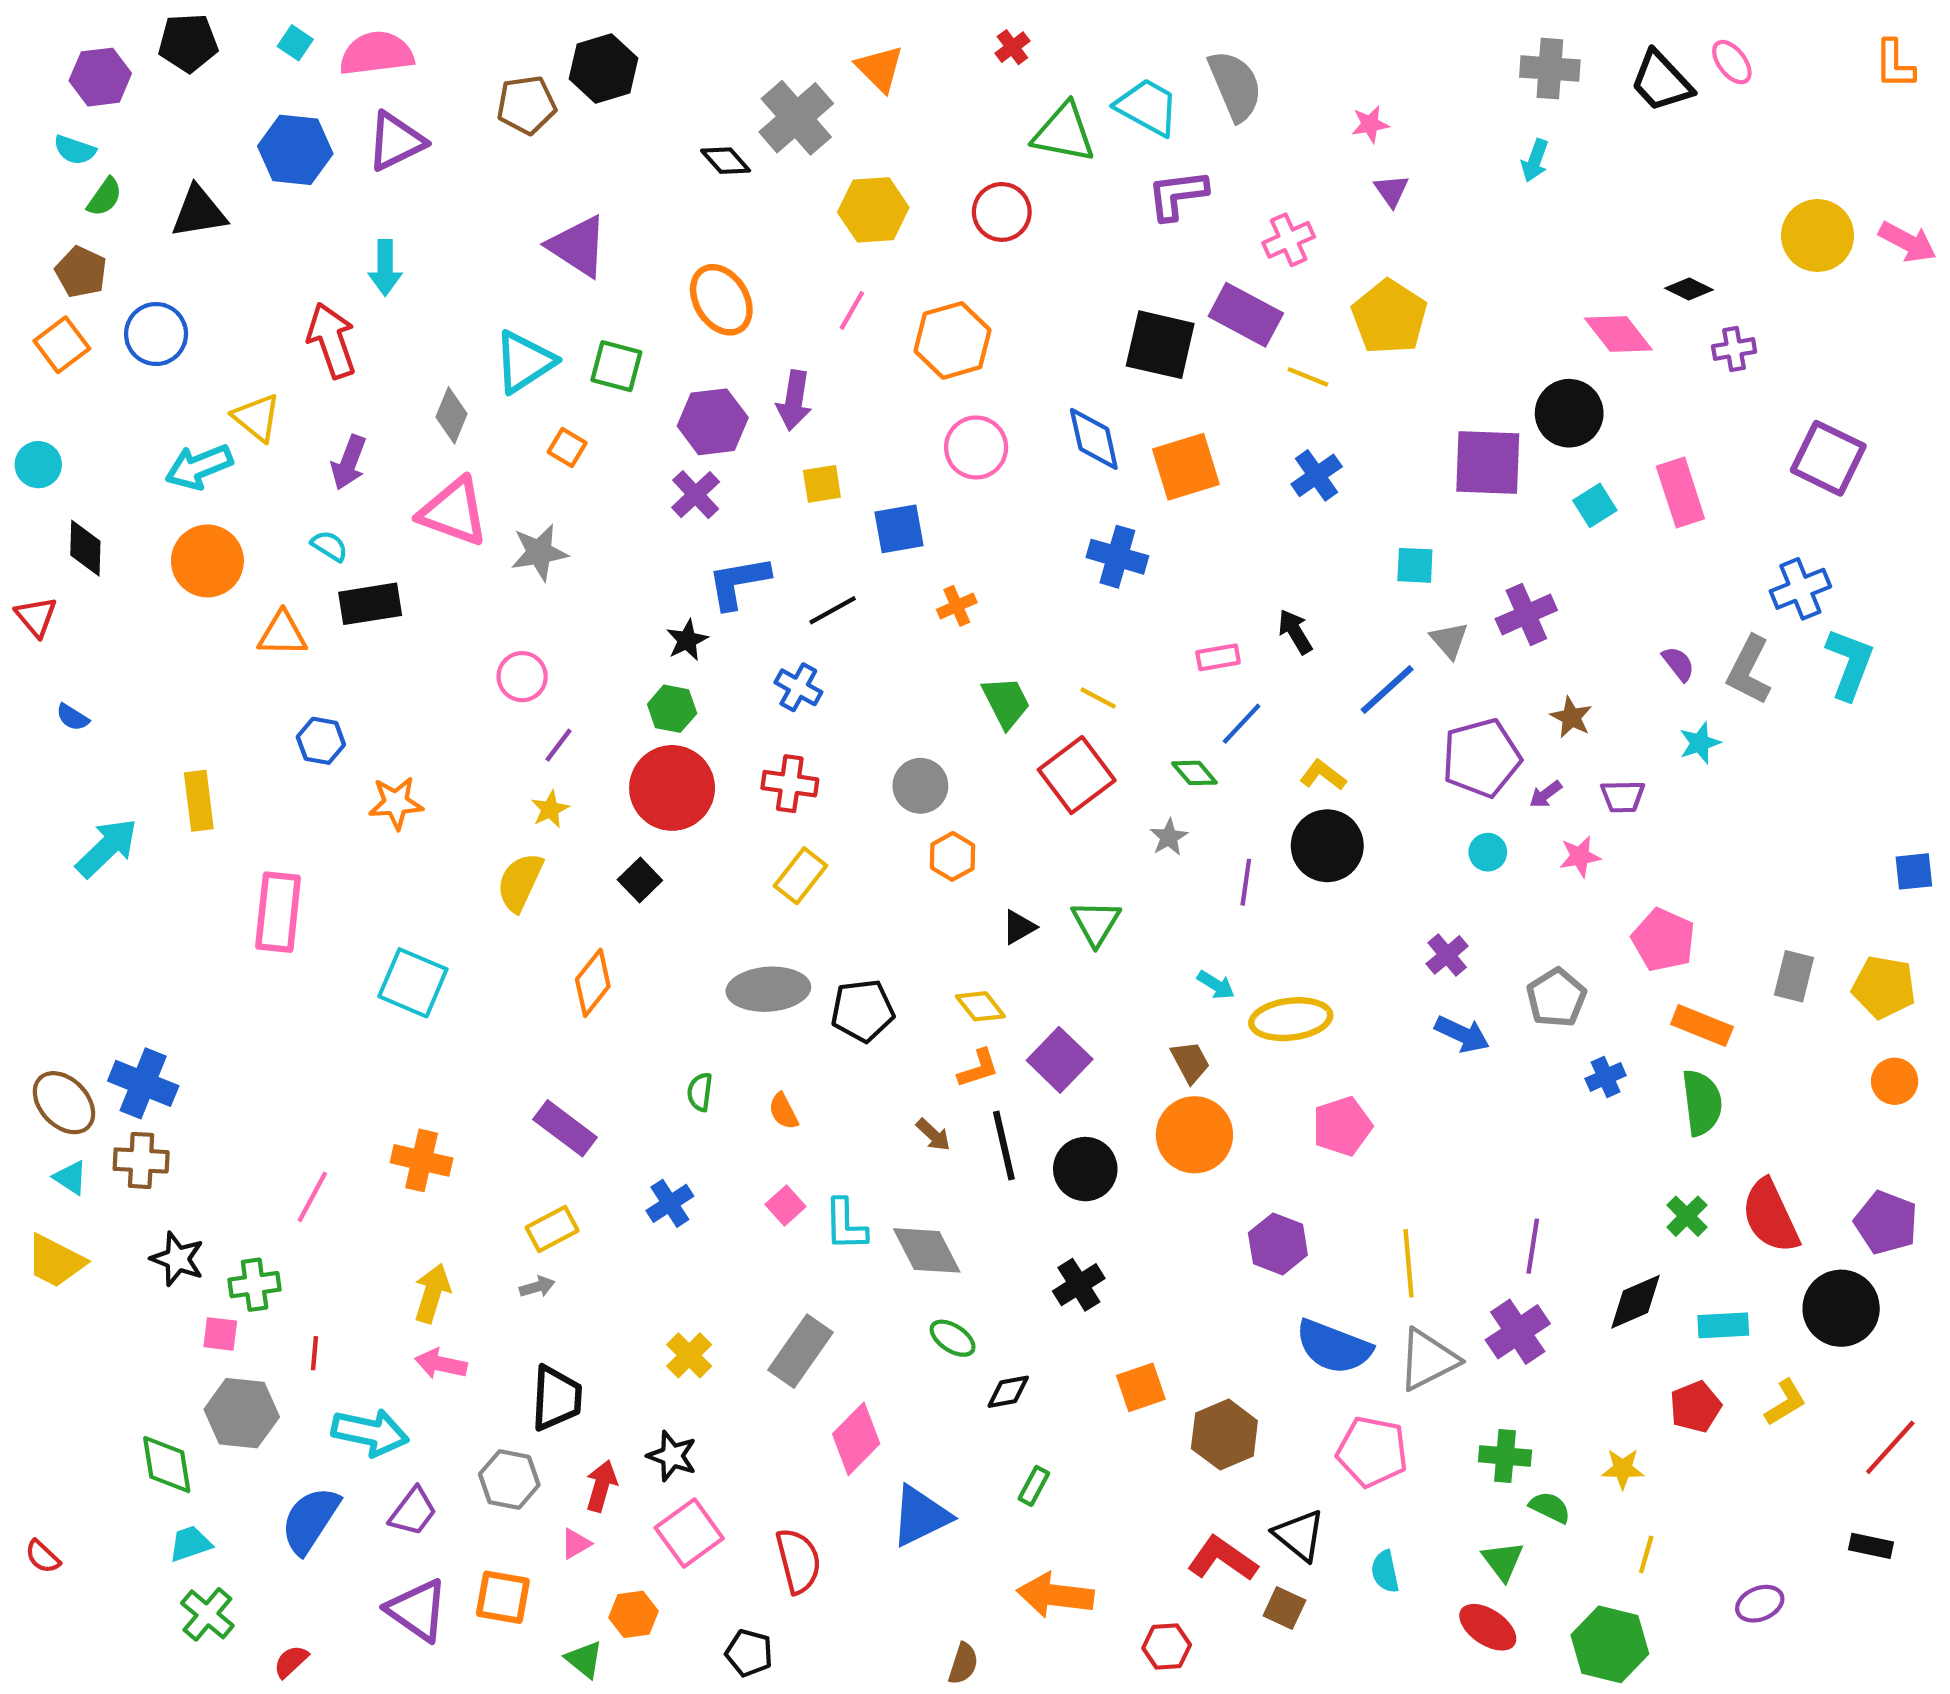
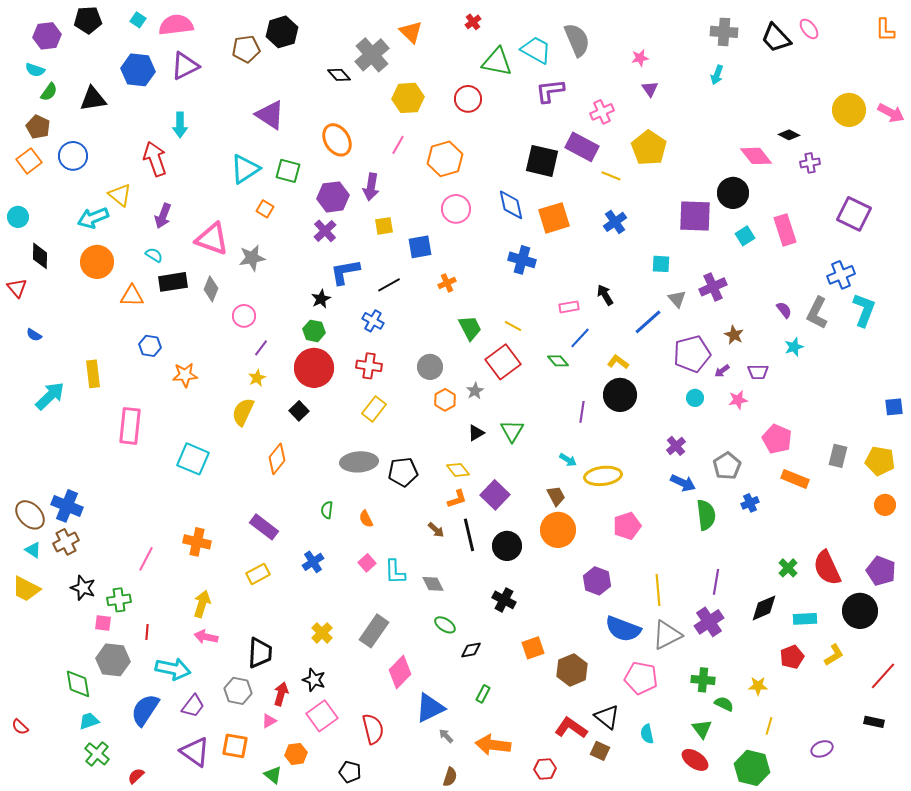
gray diamond: (452, 415) -> (211, 289), moved
gray star: (1169, 837) -> (475, 391), moved
green semicircle: (1702, 1103) -> (706, 515), moved
brown cross: (141, 1160) -> (66, 542), turned -30
gray diamond: (927, 1250) -> (433, 584), size x0.7
black cross: (1079, 1285) -> (504, 600), turned -30
gray arrow: (537, 1287) -> (446, 736), moved, turned -119

